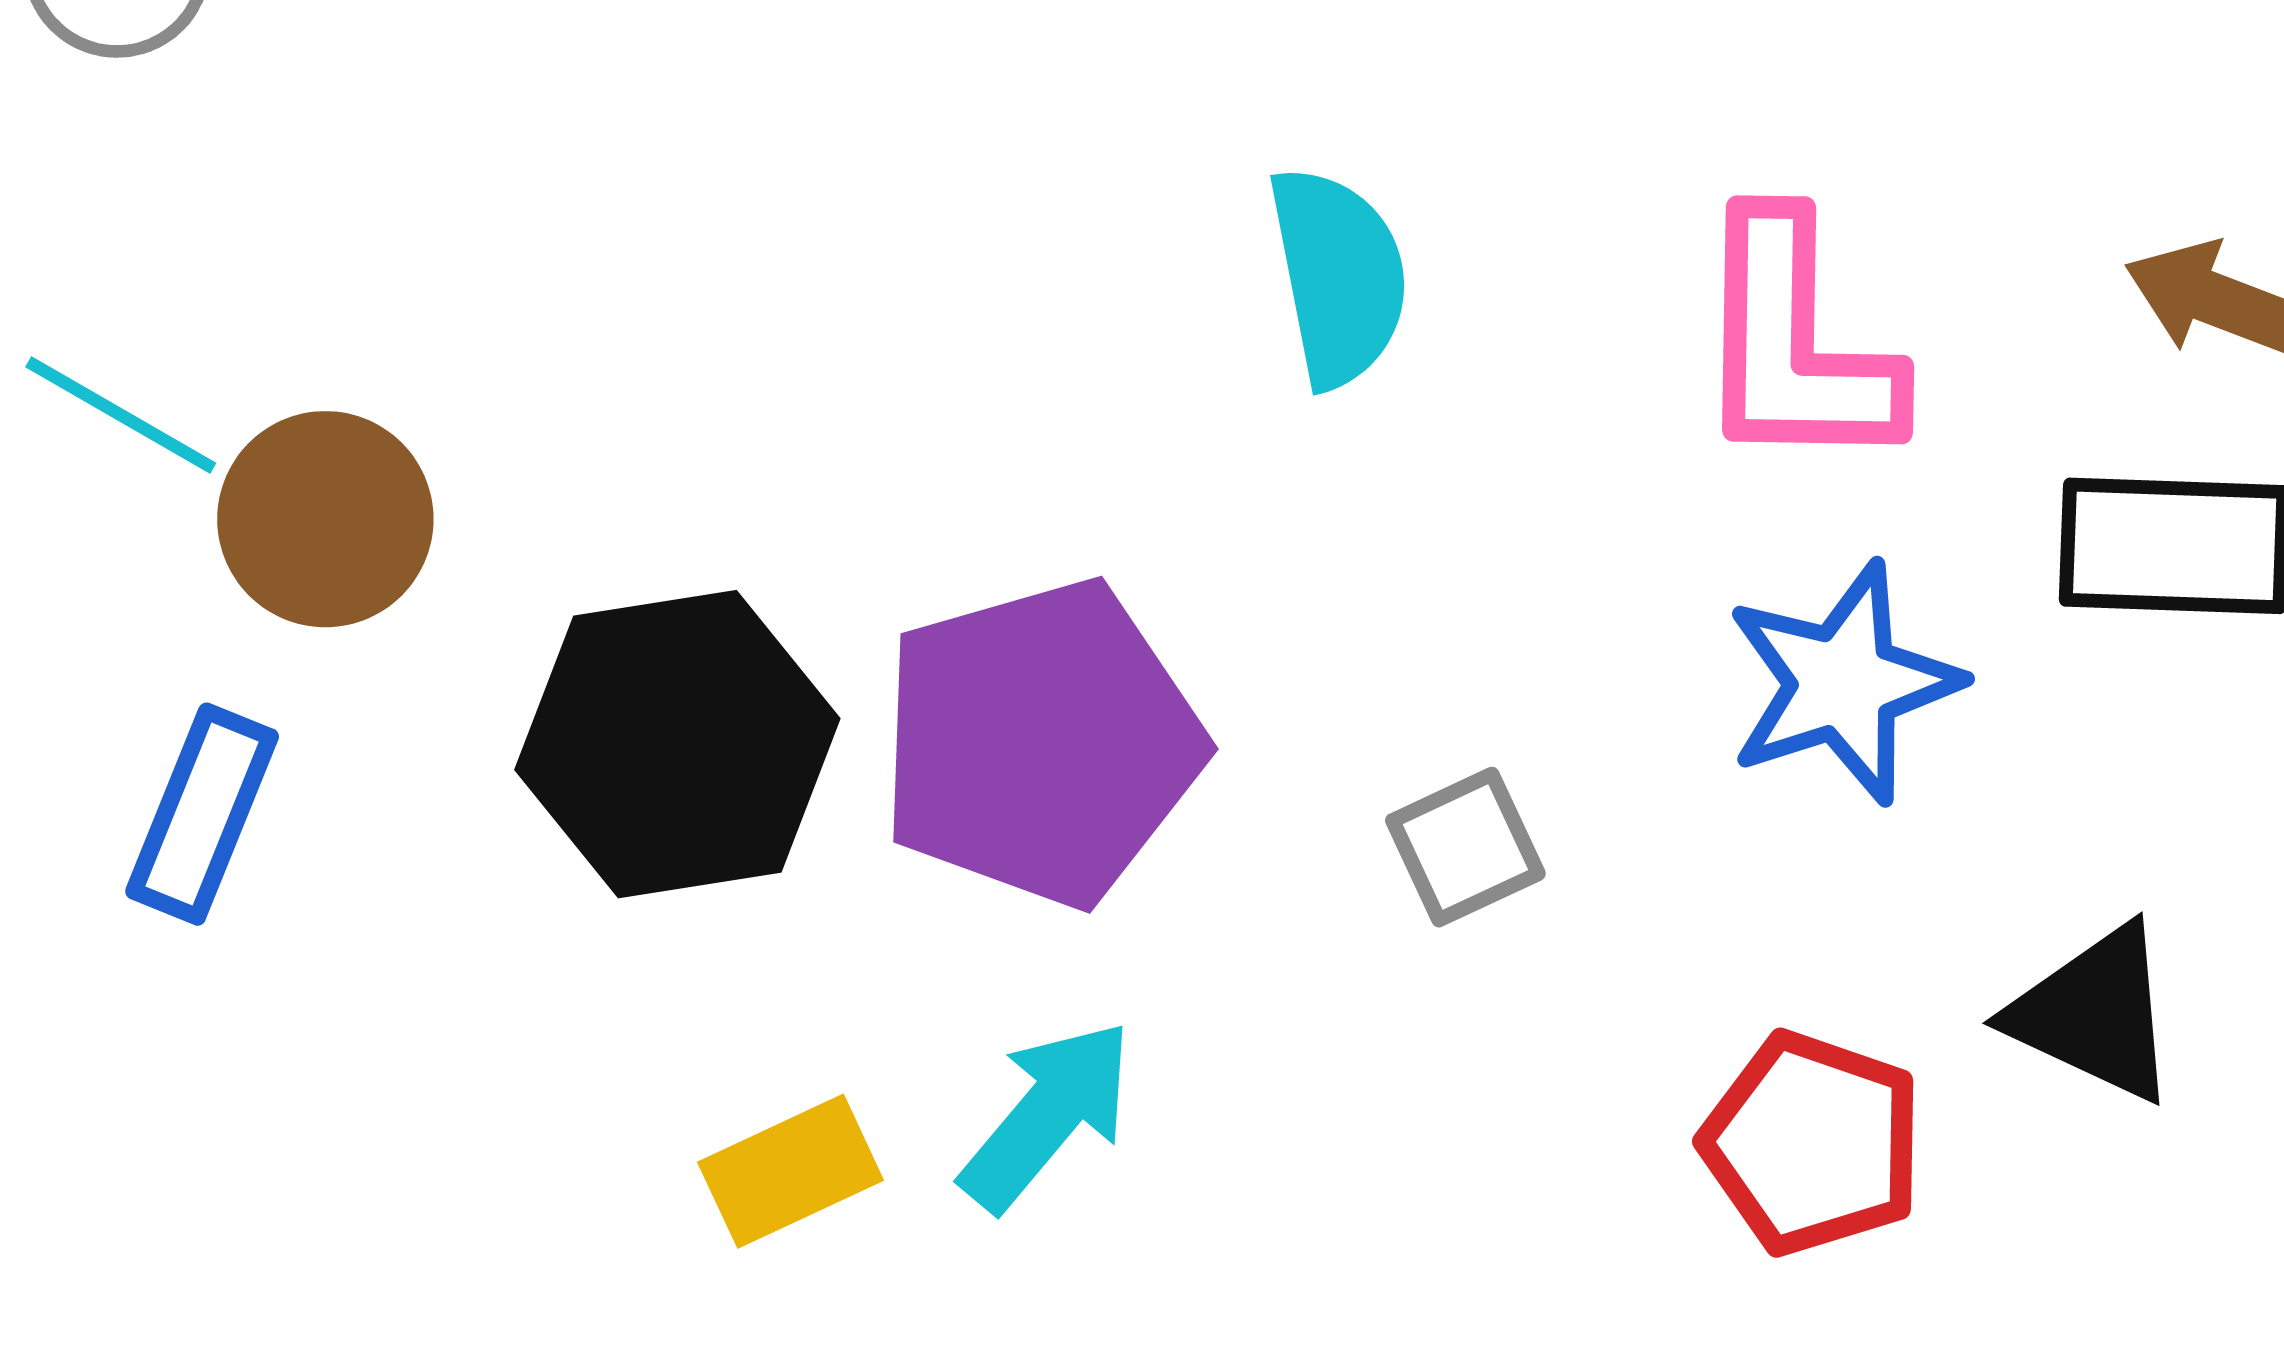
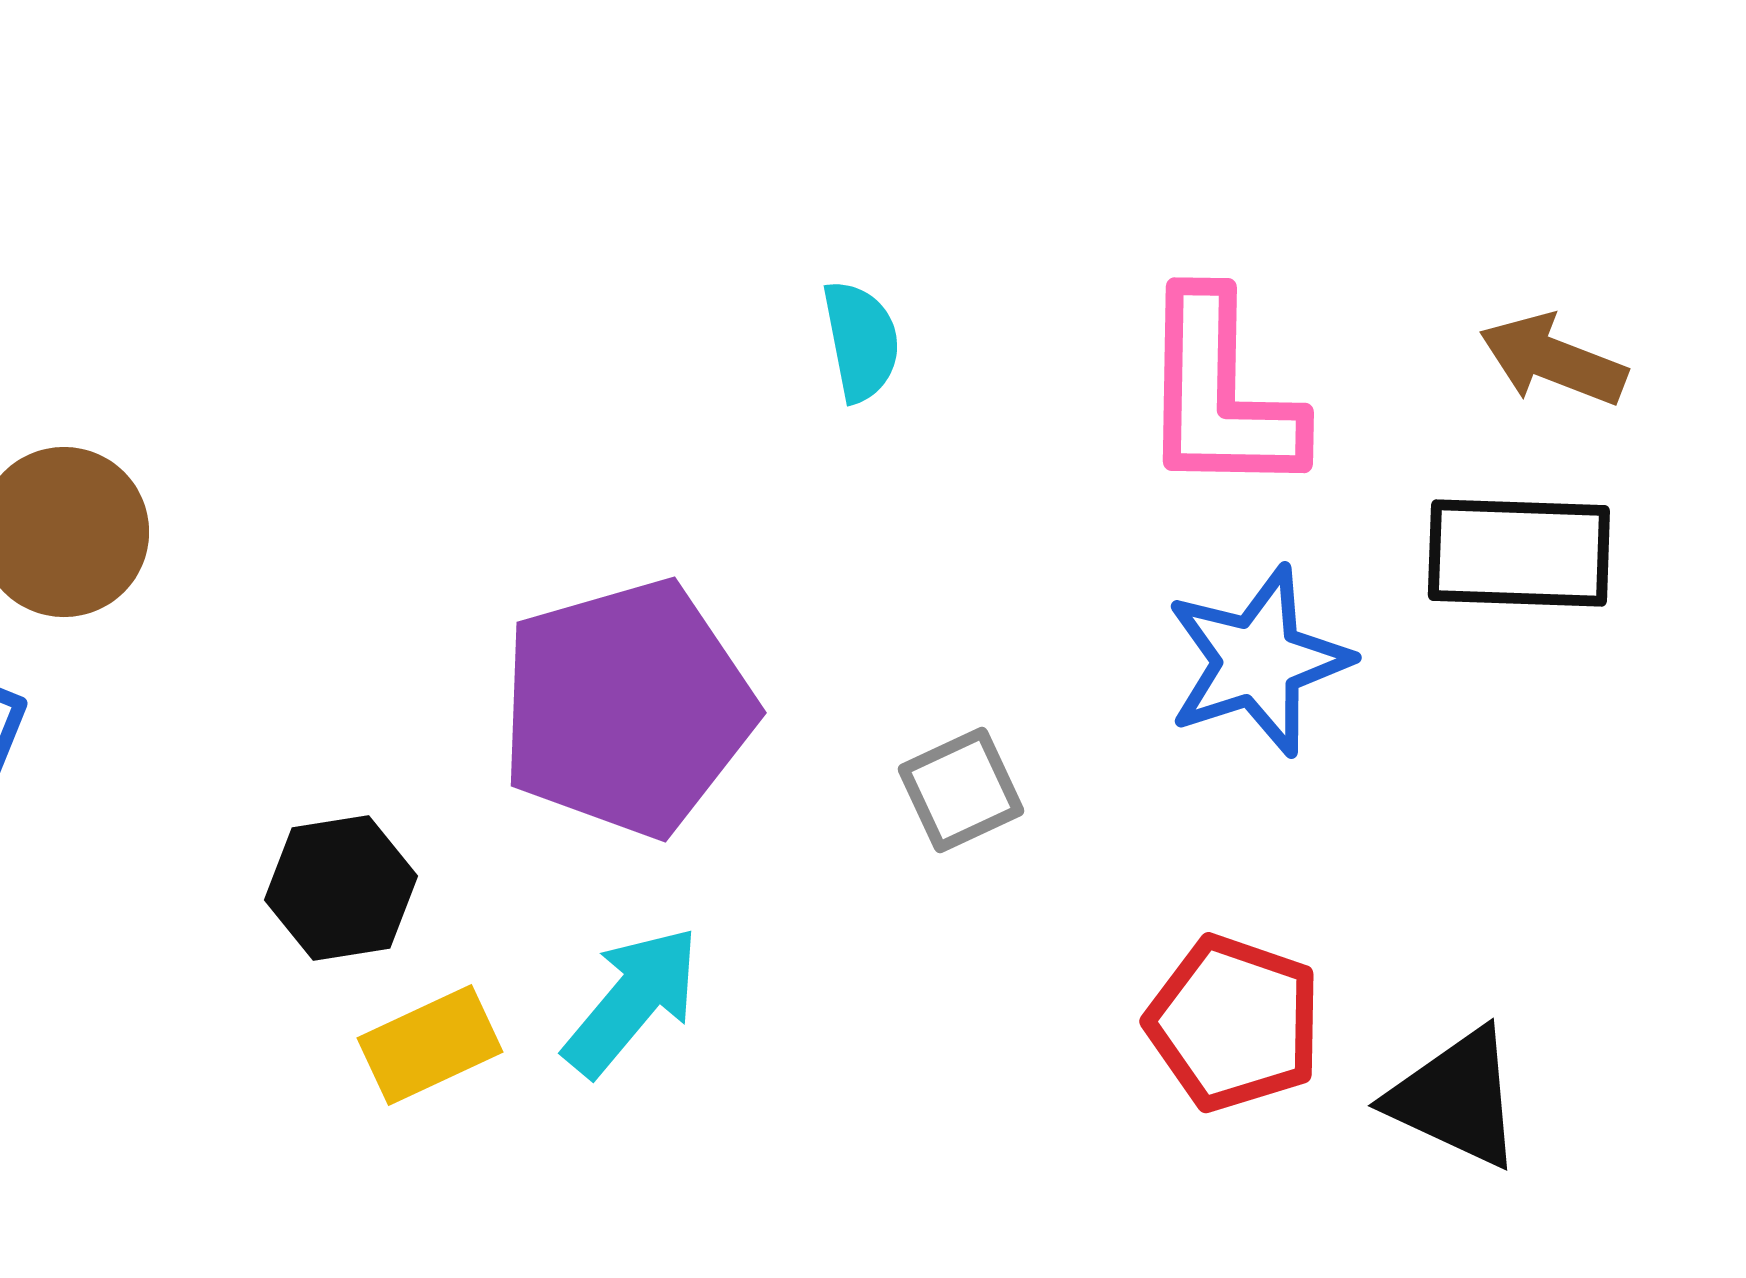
cyan semicircle: (1338, 276) -> (861, 341), size x0.7
black hexagon: (677, 744) -> (341, 888), moved, size x0.6
black triangle: (2095, 1014) -> (1456, 1098), moved

